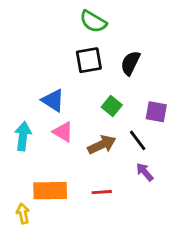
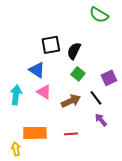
green semicircle: (93, 21) -> (99, 15), moved
black square: (89, 60) -> (51, 45), moved
black semicircle: (130, 63) -> (74, 51), moved
purple square: (156, 112) -> (109, 78), turned -35

